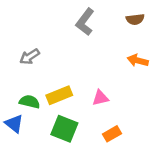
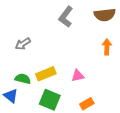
brown semicircle: (135, 19) -> (105, 15), size x1.5
orange arrow: (138, 61) -> (107, 47), turned 77

